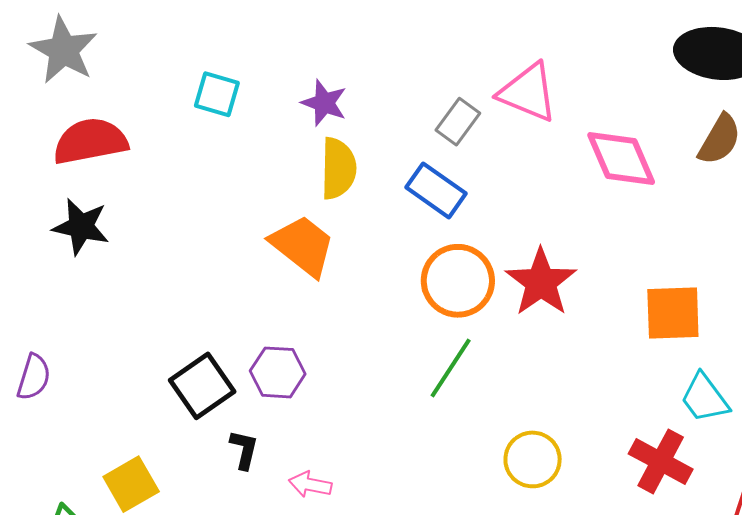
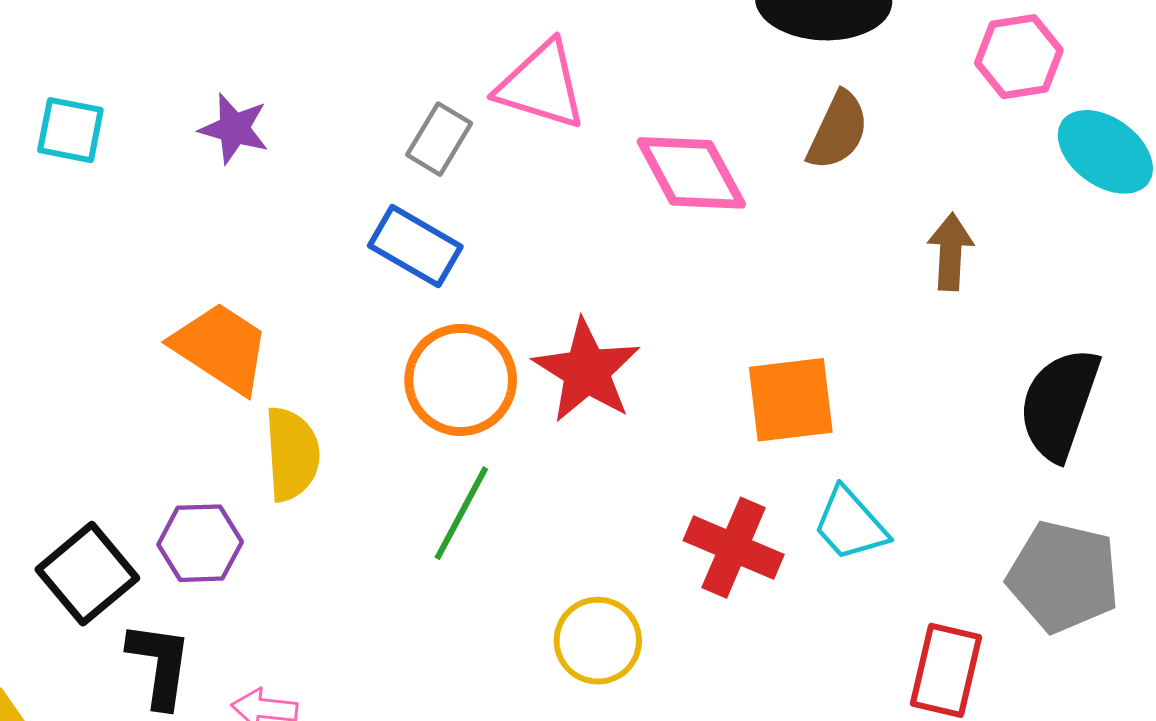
yellow semicircle: (338, 168) -> (292, 454), moved
black L-shape: (244, 450) -> (160, 665), size x1.5
red cross: (661, 461) -> (734, 548), moved

